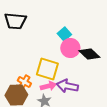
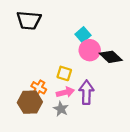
yellow square: (47, 69) -> (64, 73), size x0.6
purple arrow: (67, 86) -> (86, 92), turned 80

